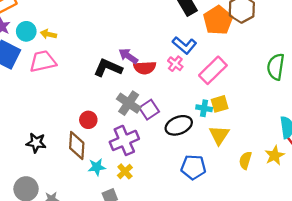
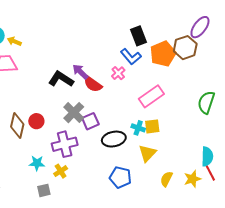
blue L-shape: (184, 45) -> (131, 57), moved
pink cross: (175, 64) -> (118, 73), moved
red semicircle: (145, 68) -> (93, 84), turned 30
brown diamond: (77, 145) -> (17, 125), moved

